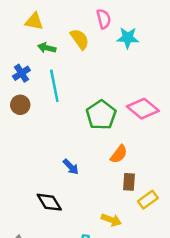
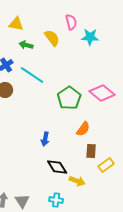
cyan line: (54, 86) -> (32, 75), turned -45
blue arrow: (71, 167) -> (45, 139), turned 56
black diamond: (49, 202) -> (57, 167), moved

